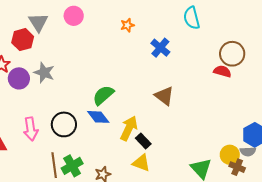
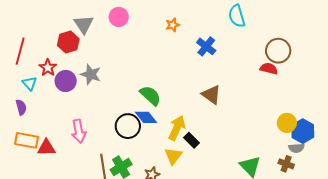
green semicircle: (103, 95) -> (150, 95), turned 85
black circle: (64, 124) -> (128, 126), moved
yellow circle: (230, 155) -> (287, 123), moved
yellow triangle: (141, 163) -> (173, 156), moved, turned 48

